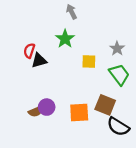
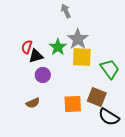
green star: (65, 39) -> (58, 47), moved
gray star: (117, 49) -> (78, 39), moved, size x1.5
yellow square: (89, 62) -> (82, 57), size x1.5
purple circle: (47, 107) -> (43, 75), moved

